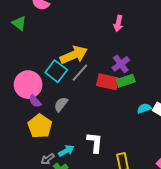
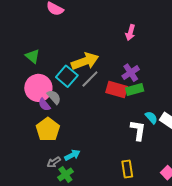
green triangle: (19, 23) -> (33, 56), moved
gray semicircle: (61, 104) -> (54, 97), moved, turned 98
cyan semicircle: (144, 108) -> (151, 117), turned 64
white L-shape: (95, 142) -> (138, 130), moved

